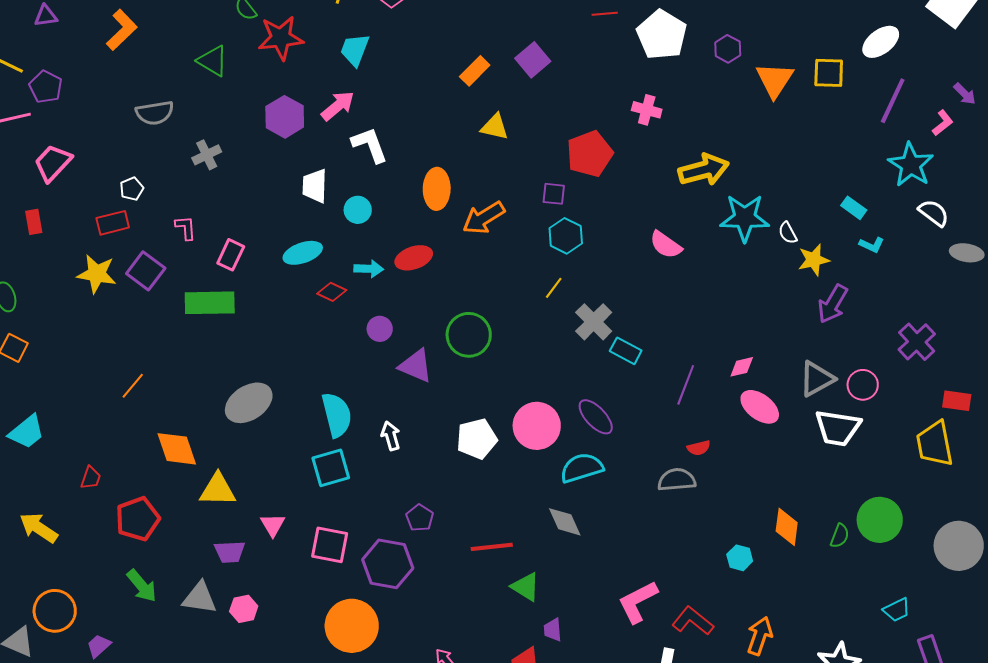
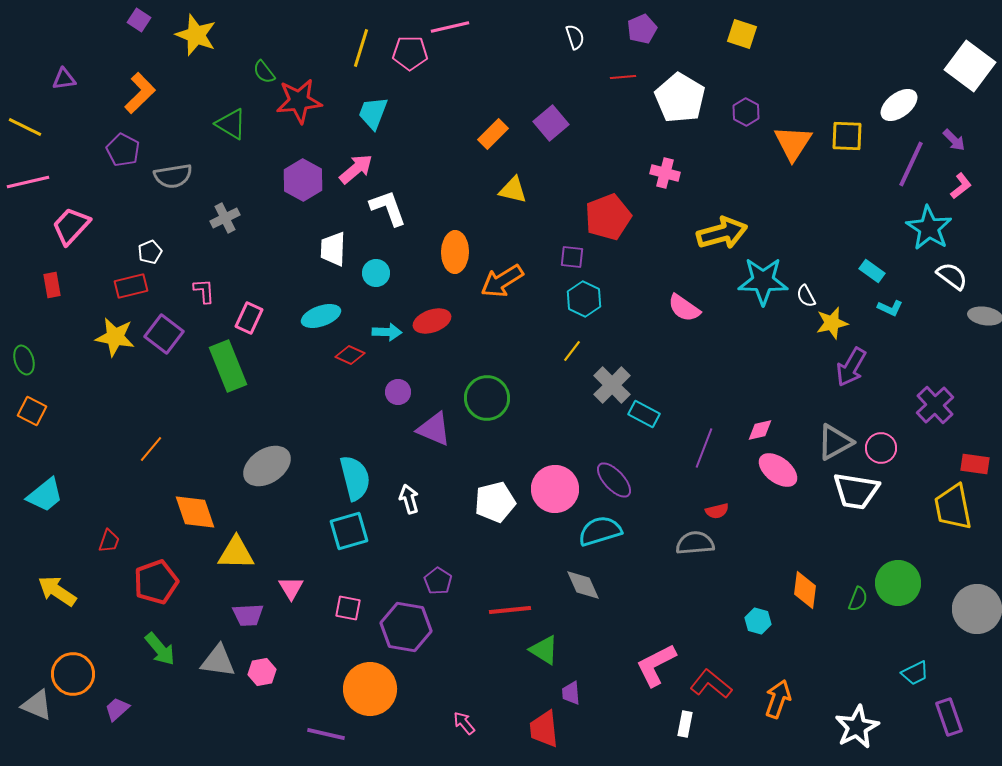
purple pentagon: (46, 87) -> (123, 150), moved
purple arrow: (965, 94) -> (954, 140), moved
green rectangle: (210, 303) -> (228, 366), turned 69
pink square: (330, 545) -> (348, 608), size x0.7

